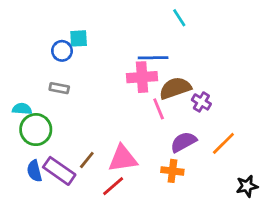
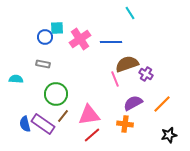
pink cross: (142, 77) -> (80, 39), moved, turned -30
green circle: (36, 130) -> (56, 94), moved
red line: (113, 186) -> (92, 135), moved
black star: (247, 186) -> (169, 135), moved

